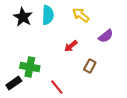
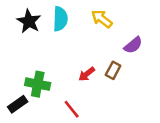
red arrow: (71, 46) -> (87, 74), moved
brown rectangle: (90, 66) -> (113, 70), moved

